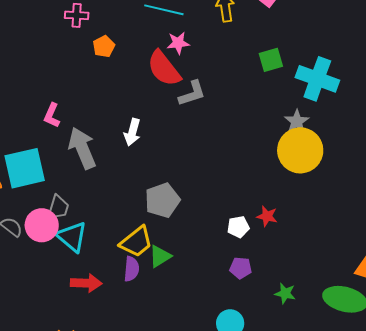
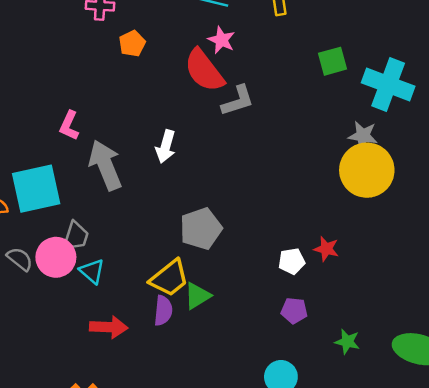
pink star: (178, 43) -> (221, 40), turned 30
gray star: (297, 122) -> (363, 136), turned -30
cyan triangle: (72, 237) -> (92, 271), size x0.7

